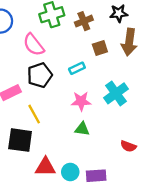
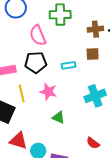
brown cross: (84, 21) -> (95, 29), moved
pink star: (81, 101) -> (48, 92), moved

